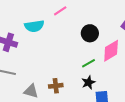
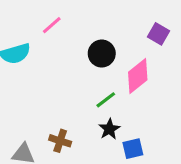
brown cross: (56, 86) -> (60, 141), turned 32

